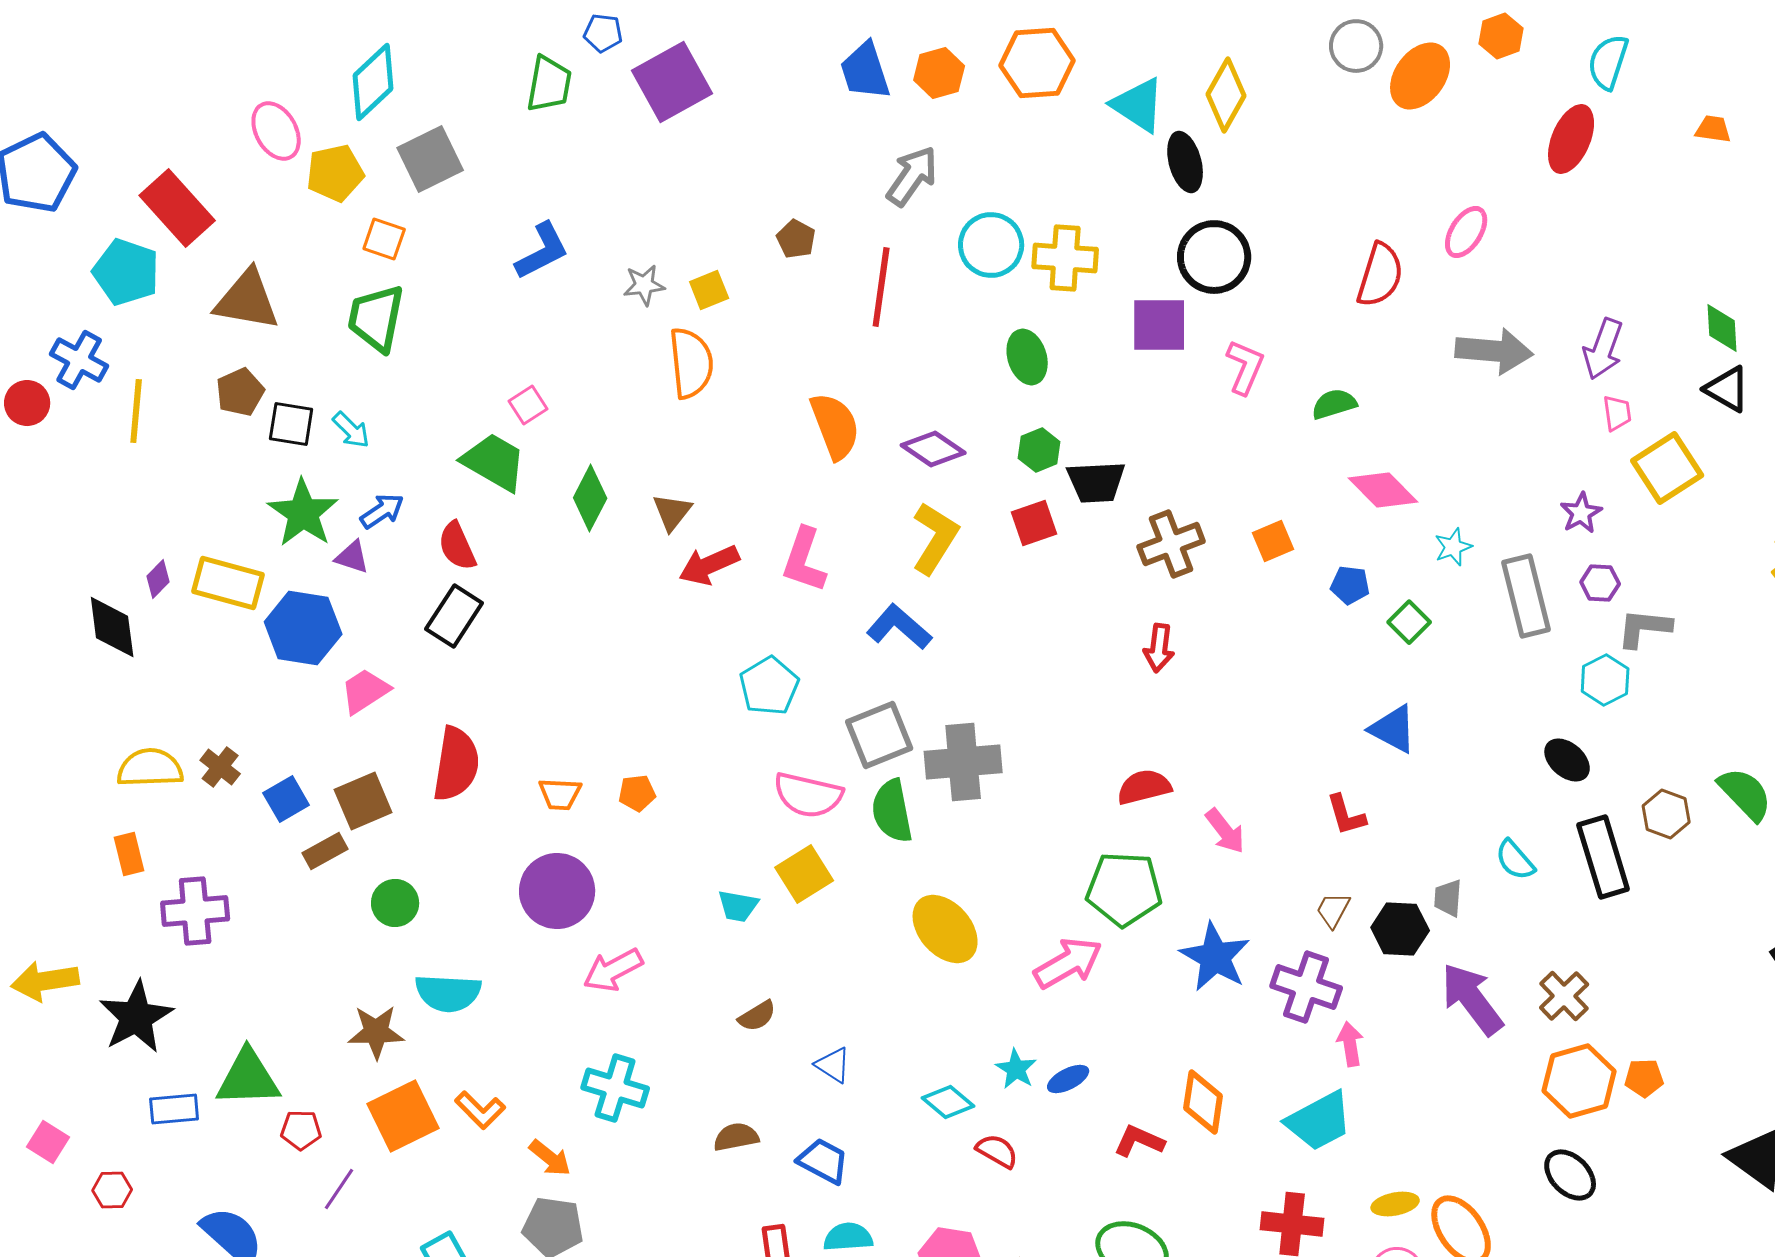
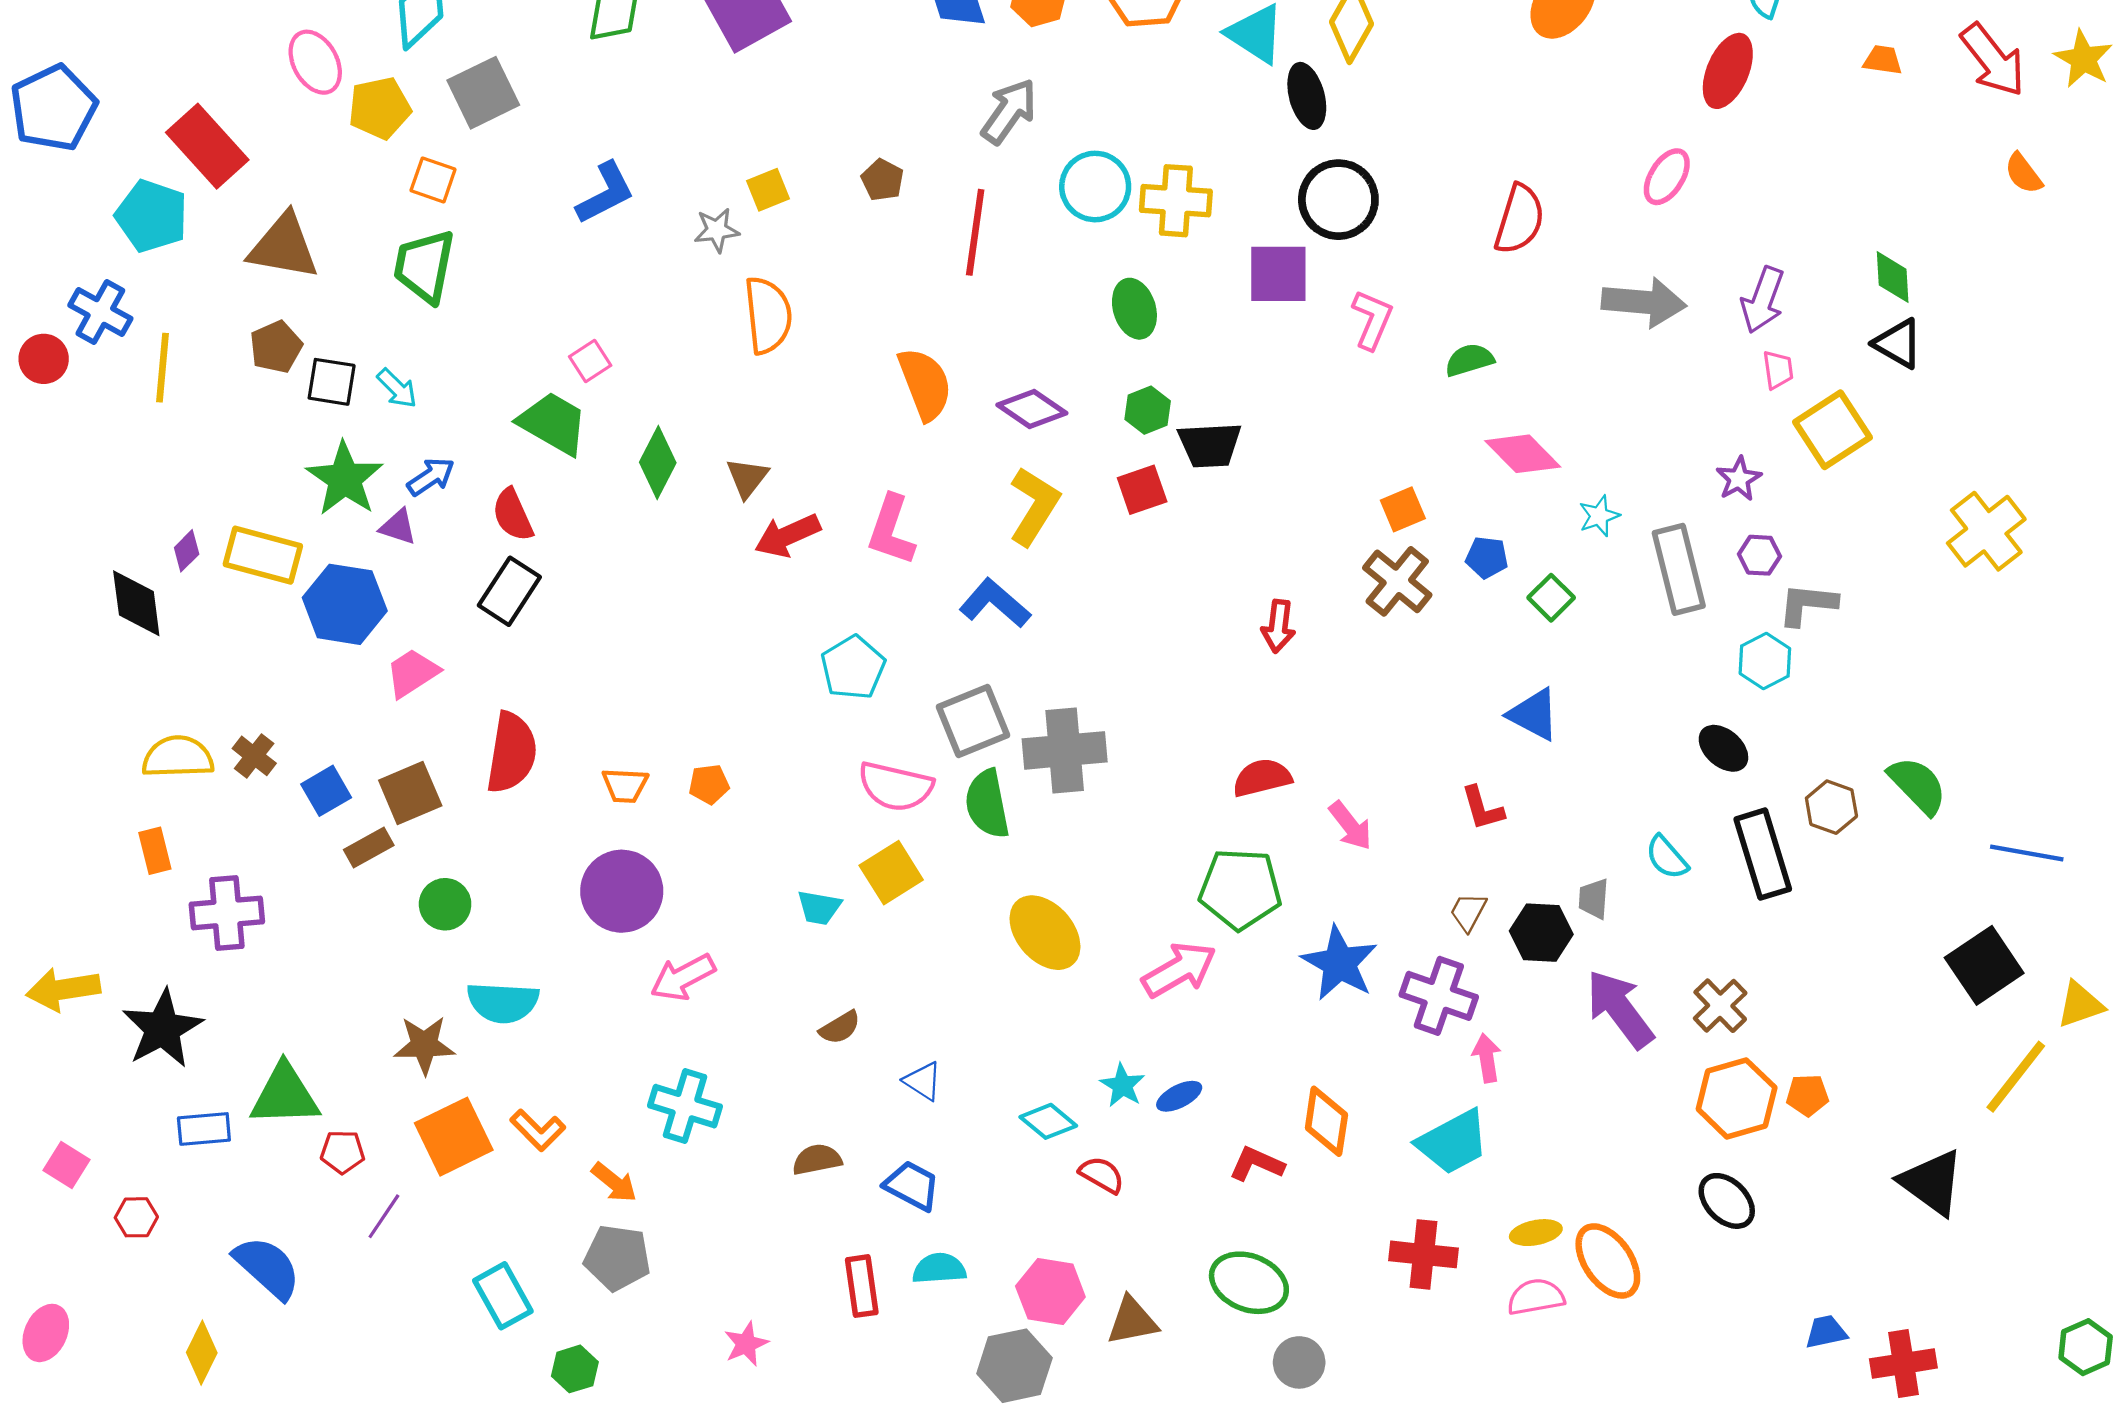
pink ellipse: (1466, 232) -> (1667, 177), moved
yellow square: (709, 290) -> (768, 190), moved
brown cross: (1171, 544) -> (1397, 581), moved, turned -30

